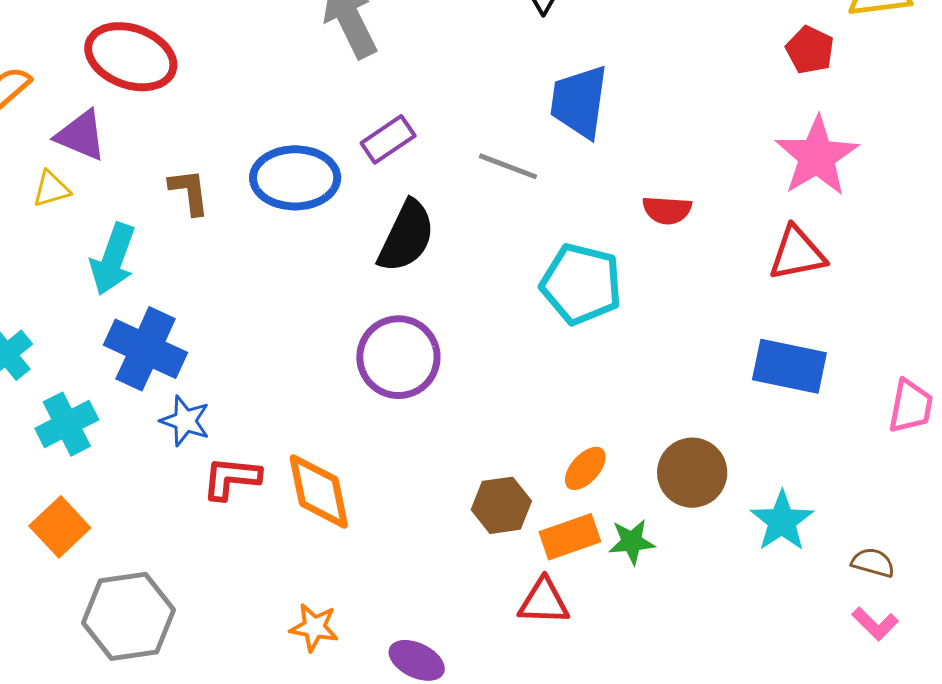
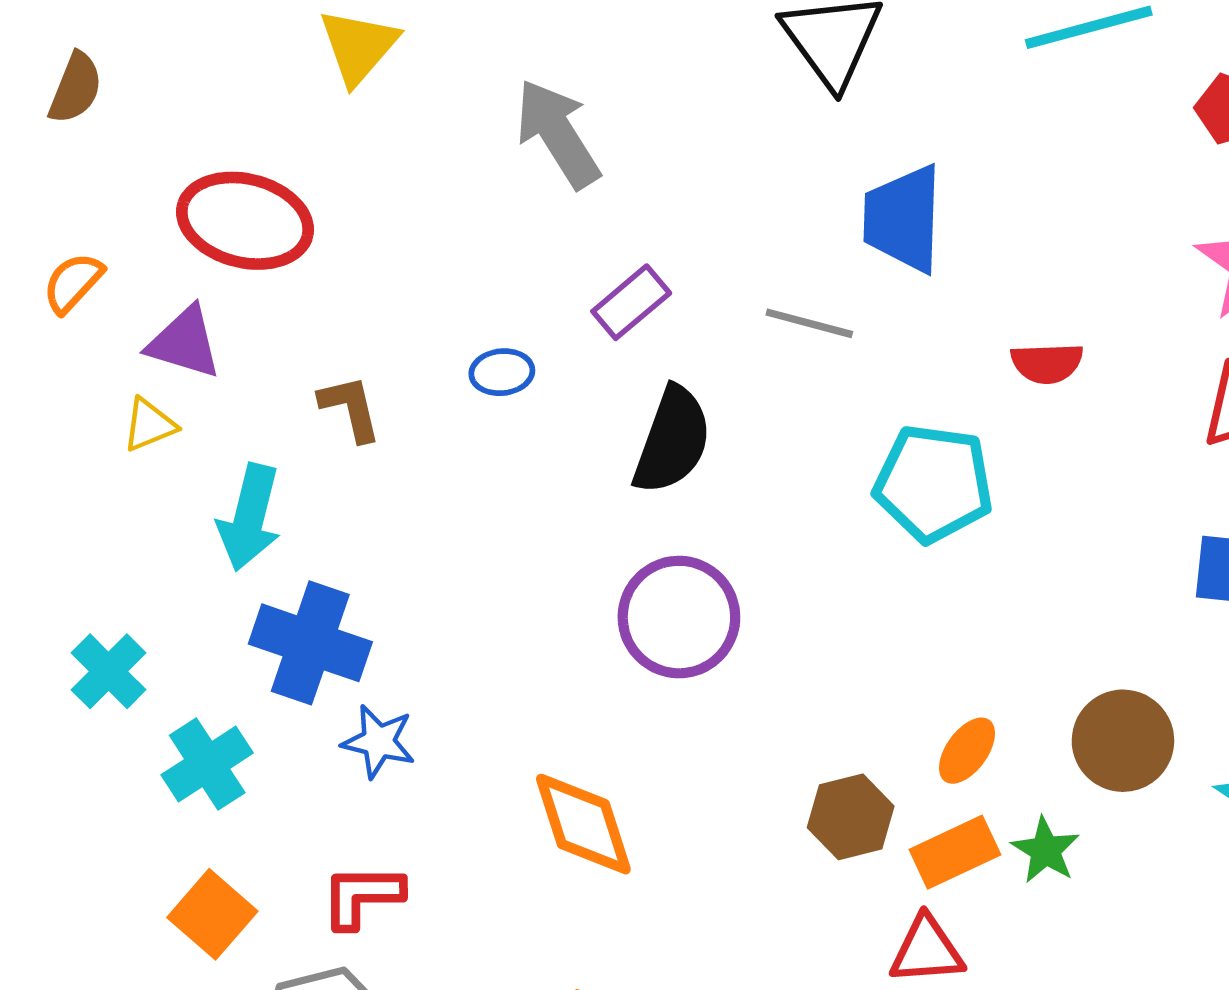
blue ellipse: (295, 178) -> (502, 372), size x0.5
red L-shape: (231, 478) -> (362, 896), moved
green star: (632, 542) -> (1046, 850), turned -30

